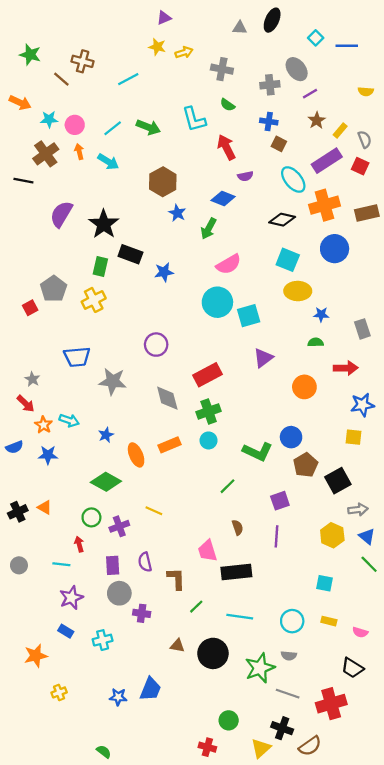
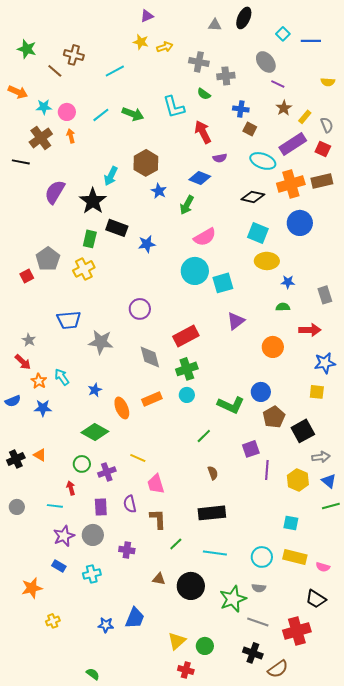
gray cross: (270, 85) -> (226, 76), moved
purple line: (310, 94) -> (278, 84), turned 56
cyan arrow: (108, 162) -> (111, 176), moved, turned 84
cyan ellipse: (293, 180) -> (263, 161), turned -30
brown rectangle: (367, 213) -> (322, 181), moved
cyan arrow: (69, 420) -> (62, 377), turned -144
purple line: (277, 536) -> (267, 470), moved
pink trapezoid: (207, 551) -> (156, 484), moved
green line: (369, 564) -> (331, 506), turned -60
gray circle: (119, 593) -> (93, 535), moved
yellow rectangle: (329, 621) -> (295, 557), size x1.6
yellow triangle: (261, 748) -> (177, 641), moved

